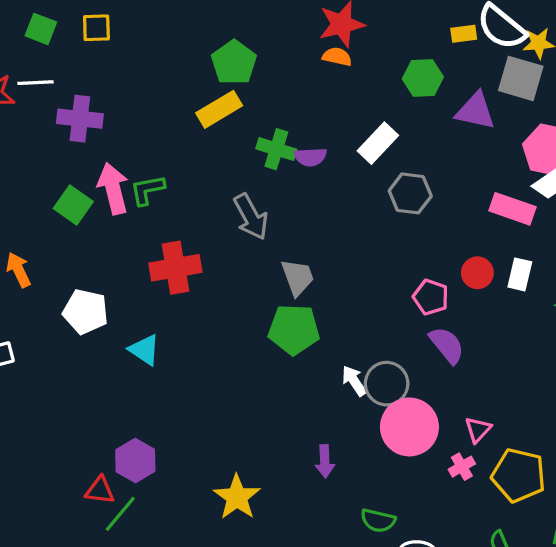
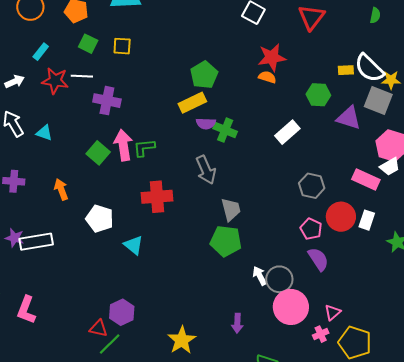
purple semicircle: (310, 157) -> (206, 124), moved
gray hexagon: (410, 193) -> (312, 186), moved
red circle: (477, 273) -> (341, 217), size x1.5

